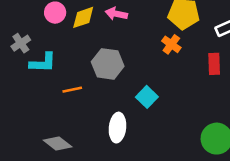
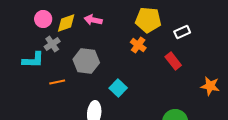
gray cross: (21, 43) -> (52, 44), moved
red rectangle: (214, 64) -> (173, 61), turned -36

